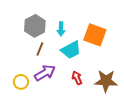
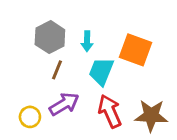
cyan trapezoid: (71, 50) -> (101, 71), turned 140
red arrow: (77, 78) -> (110, 111), size x1.6

